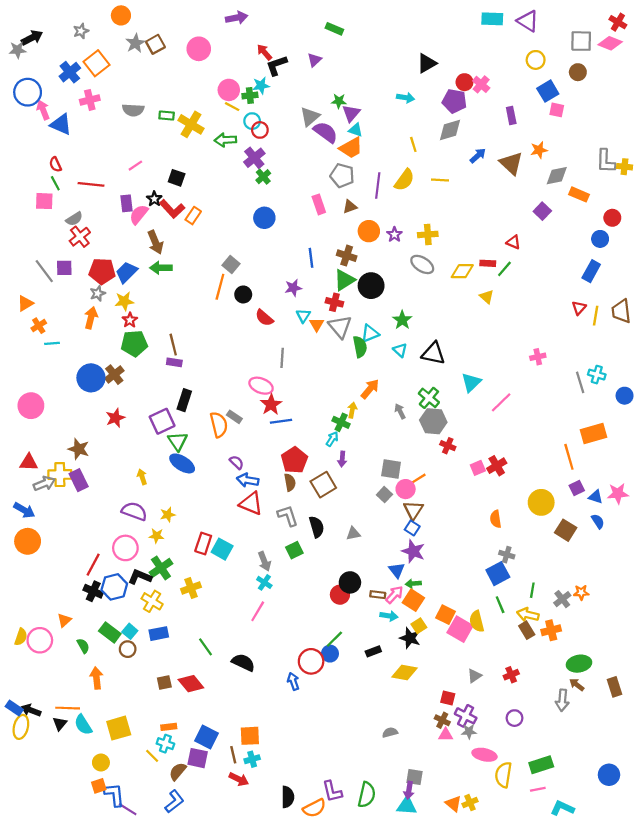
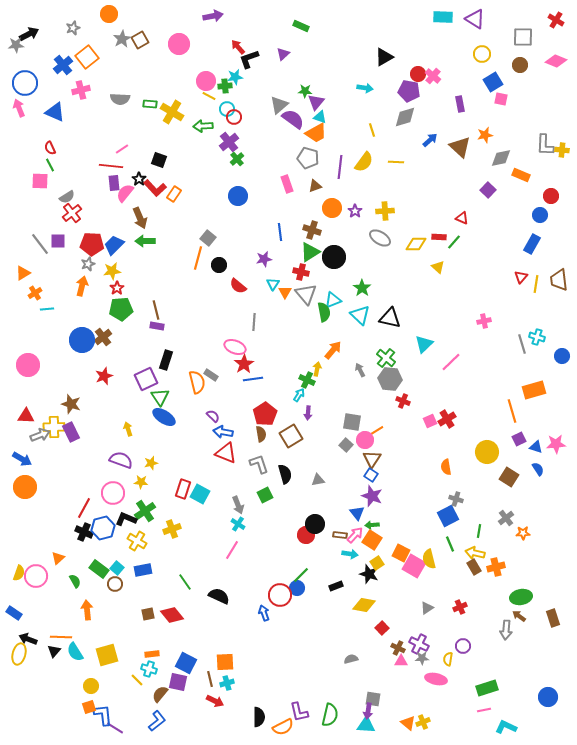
pink diamond: (610, 43) -> (556, 61), moved
pink arrow: (43, 110) -> (19, 108), moved
red line: (91, 184) -> (111, 166), moved
cyan triangle: (400, 350) -> (360, 315), size x1.5
gray cross: (562, 599) -> (506, 518), moved
red square: (448, 698) -> (382, 628), moved, turned 32
blue rectangle: (14, 708) -> (14, 613), moved
yellow semicircle: (503, 775) -> (448, 659), moved, size x0.6

